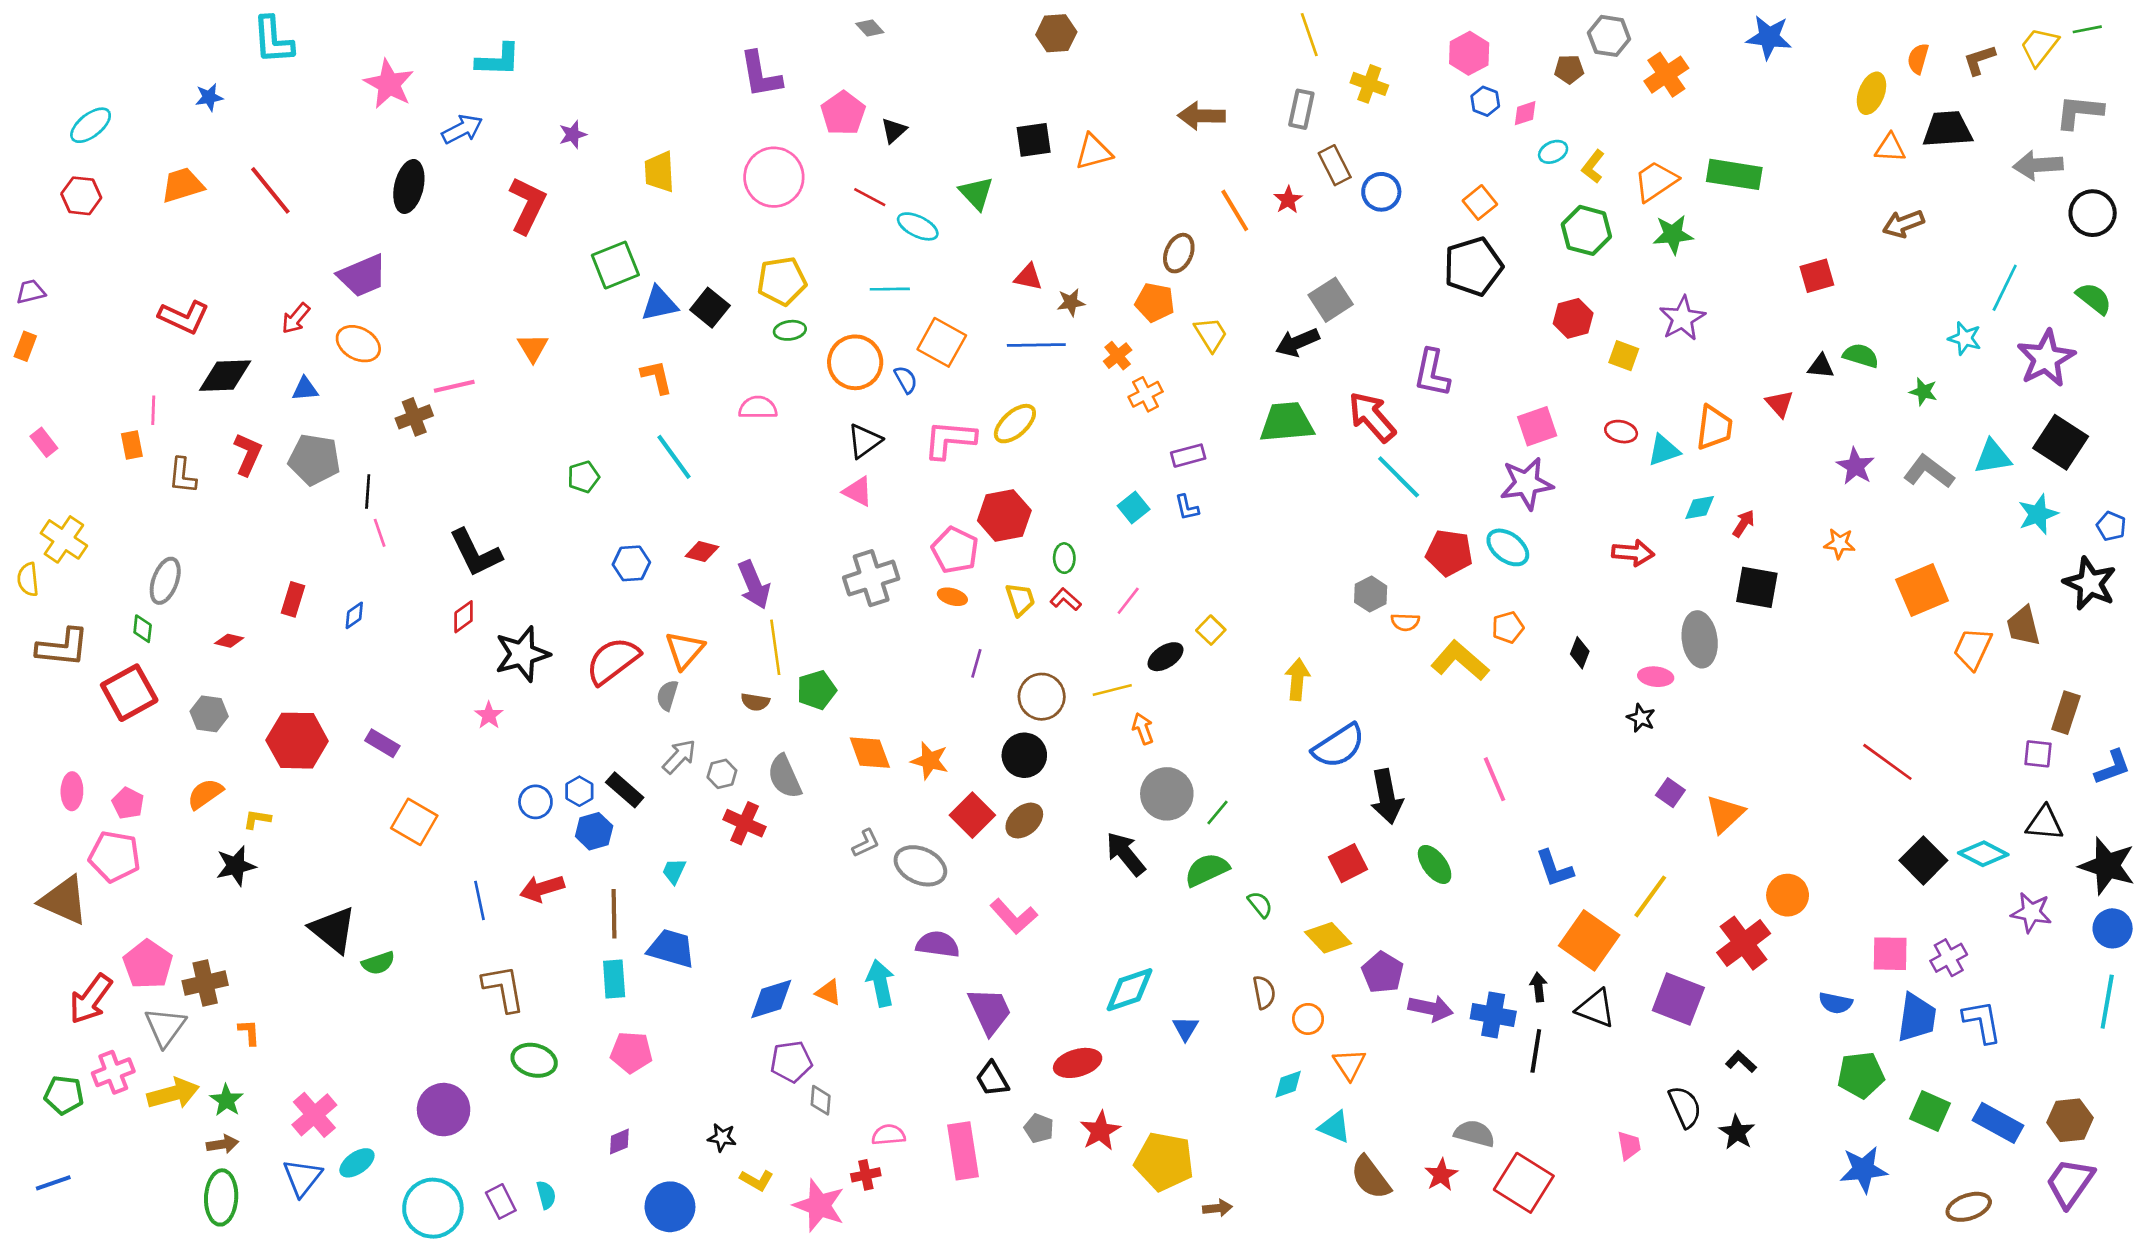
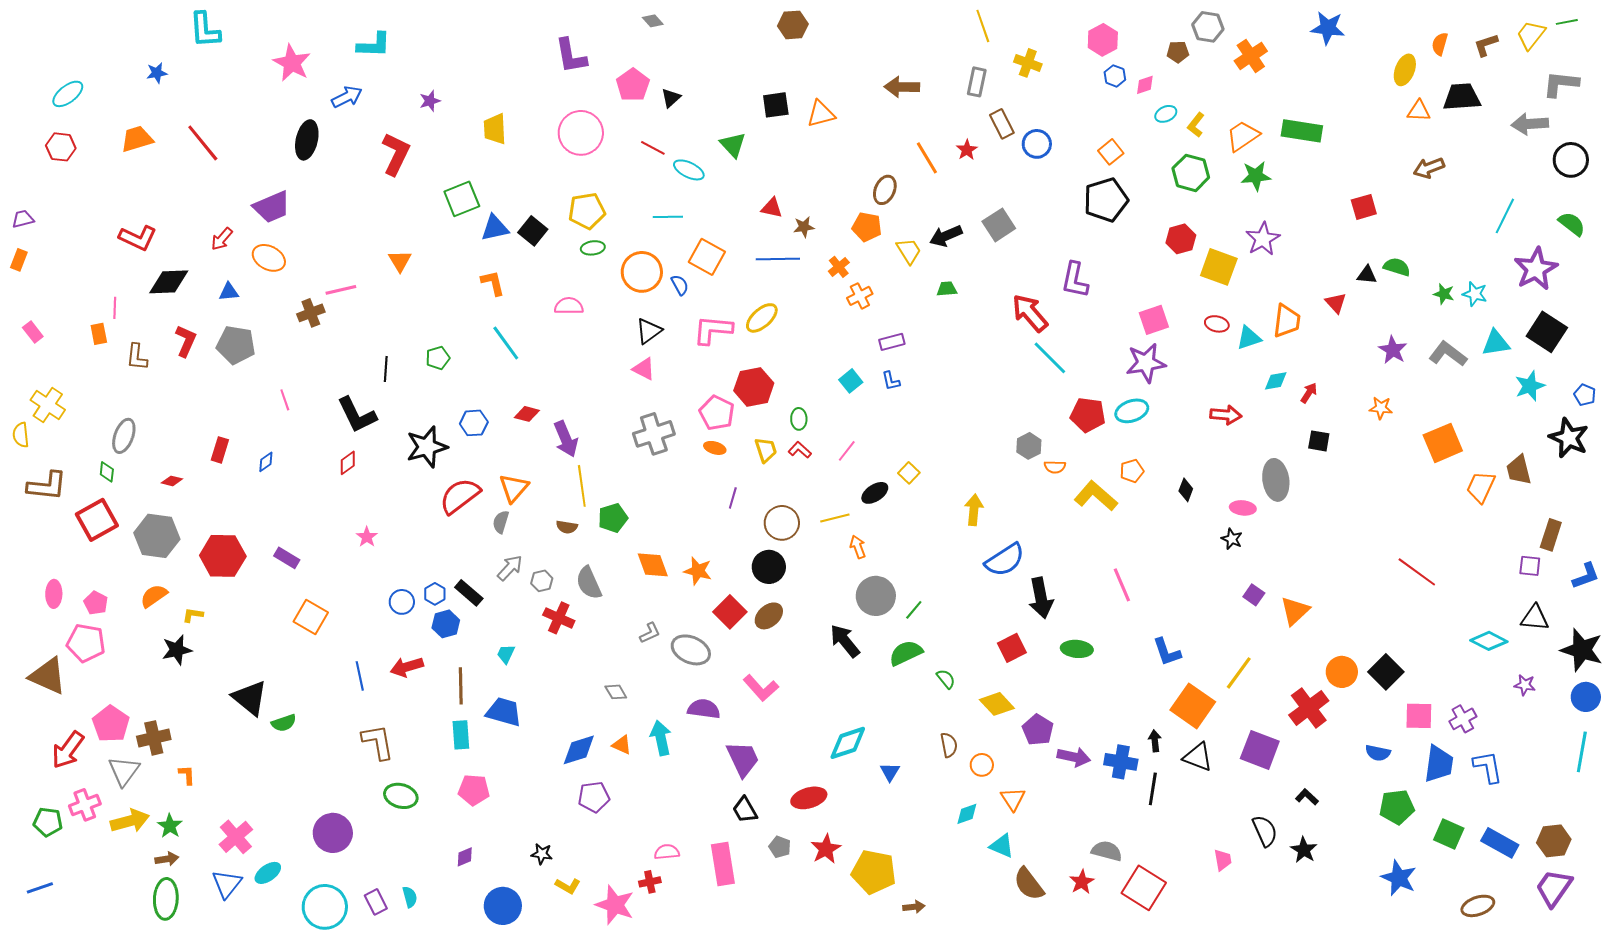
cyan star: (1965, 338) -> (1475, 294), moved
black arrow: (1297, 342) -> (946, 236), moved
yellow square: (1624, 356) -> (1219, 267), size x1.6
green trapezoid: (1287, 422) -> (947, 289), moved, size x0.5
black line: (368, 492) -> (386, 369), moved
cyan ellipse: (1508, 547) -> (1132, 411), turned -56
black square: (1757, 587) -> (1319, 441), size x0.7
black star: (522, 654) -> (427, 447), moved
gray hexagon: (209, 714) -> (157, 536), size x1.6
black square: (1923, 860) -> (1386, 672), moved
green ellipse: (1435, 864) -> (1077, 649), turned -48
purple star: (2031, 912) -> (1525, 685), size x0.7
gray diamond: (821, 1100) -> (616, 692), moved, turned -35
blue star: (1863, 1169) -> (1399, 878), turned 30

